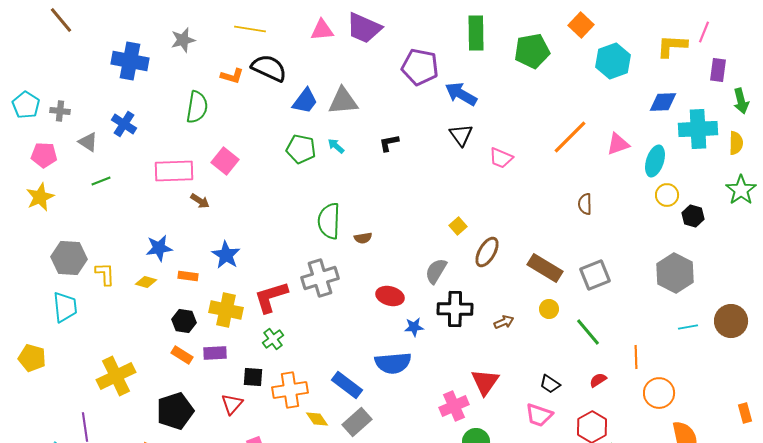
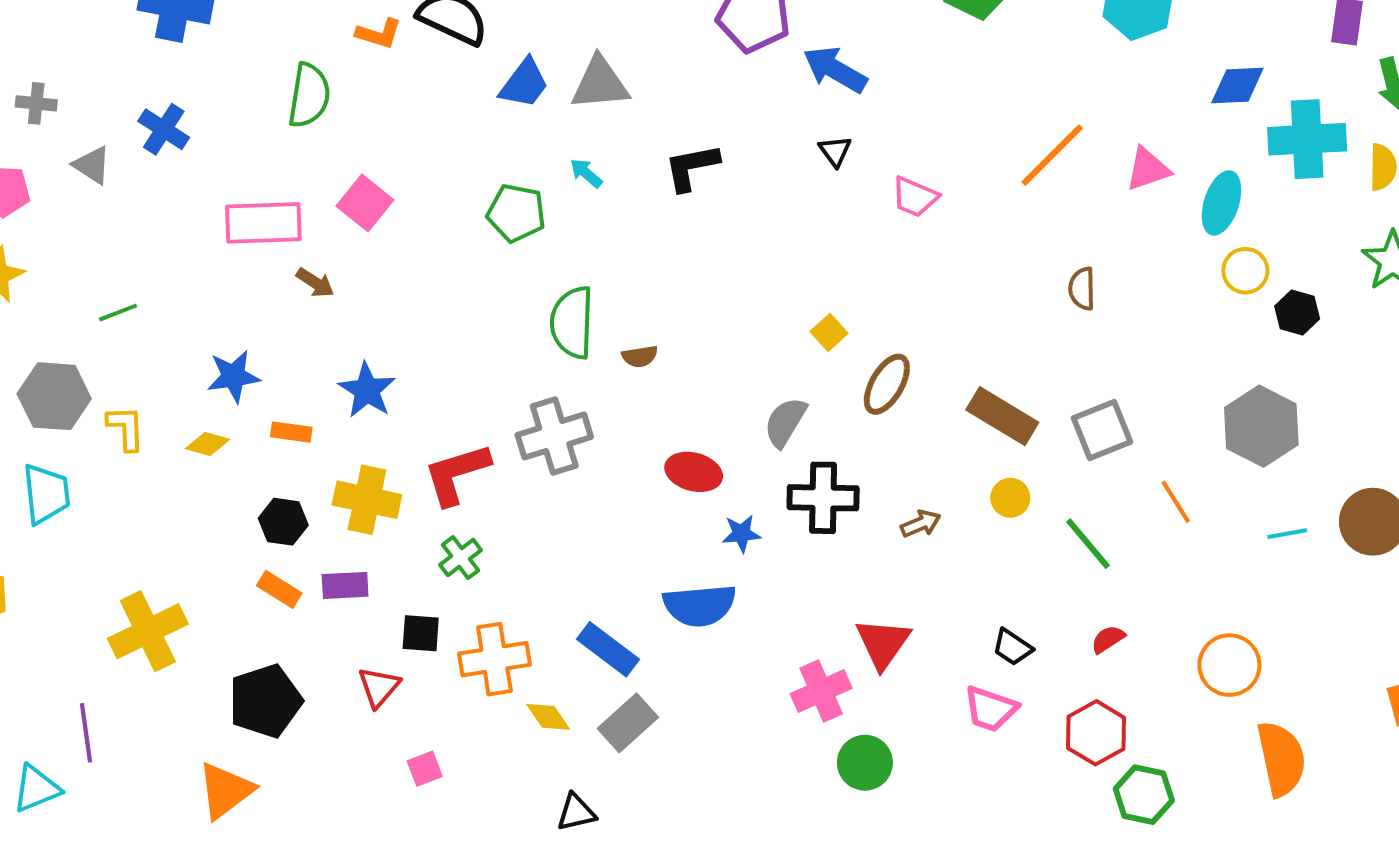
black triangle: (461, 135) -> (835, 151), size x0.7
black L-shape: (389, 143) -> (692, 167), size x1.4
green pentagon: (301, 149) -> (516, 213), moved
green line: (101, 181) -> (118, 313), moved
orange line: (636, 357) -> (1176, 502), moved, turned -30

